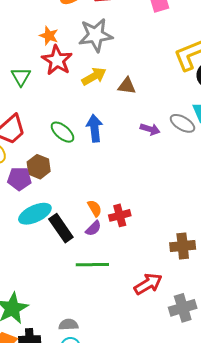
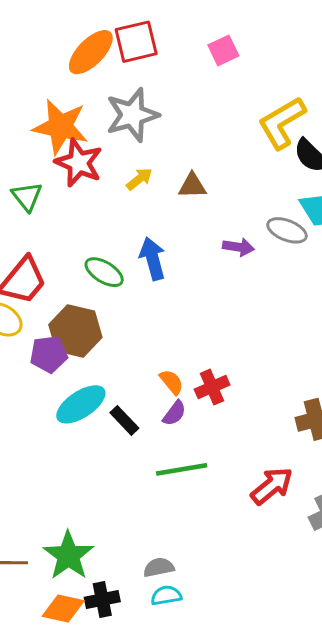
orange star: (49, 36) -> (60, 127), size x1.8
yellow arrow: (94, 76) -> (139, 179), size x0.7
brown hexagon: (39, 167) -> (75, 331), size x1.4
black rectangle: (61, 228) -> (124, 420), size x0.7

